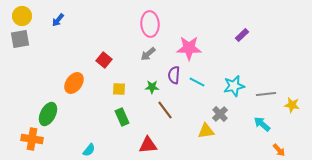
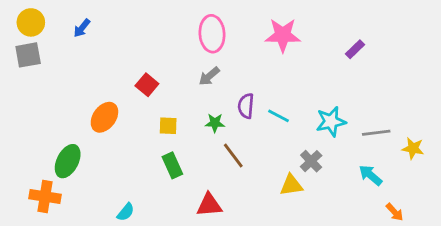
purple rectangle: (242, 35) -> (355, 49), moved
pink star: (189, 48) -> (283, 35), moved

